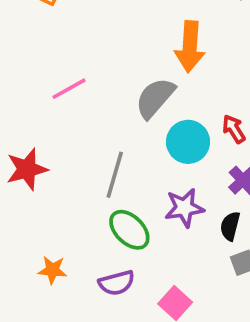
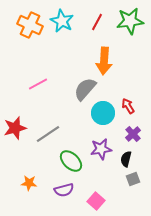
gray line: (115, 175) -> (48, 134), moved, turned 40

